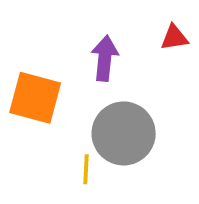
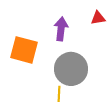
yellow line: (86, 169) -> (59, 94), moved

